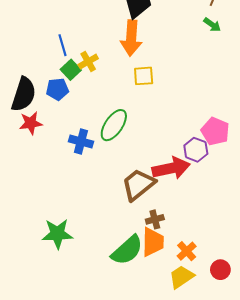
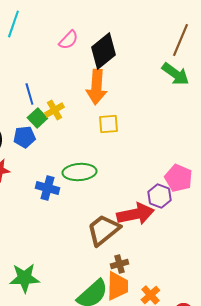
green arrow: (212, 25) -> (175, 74), size x1.6
green ellipse: (114, 125) -> (79, 172), turned 52

